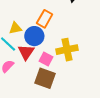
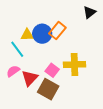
blue circle: (34, 36) -> (42, 34), moved
red triangle: (26, 52) -> (30, 78), moved

